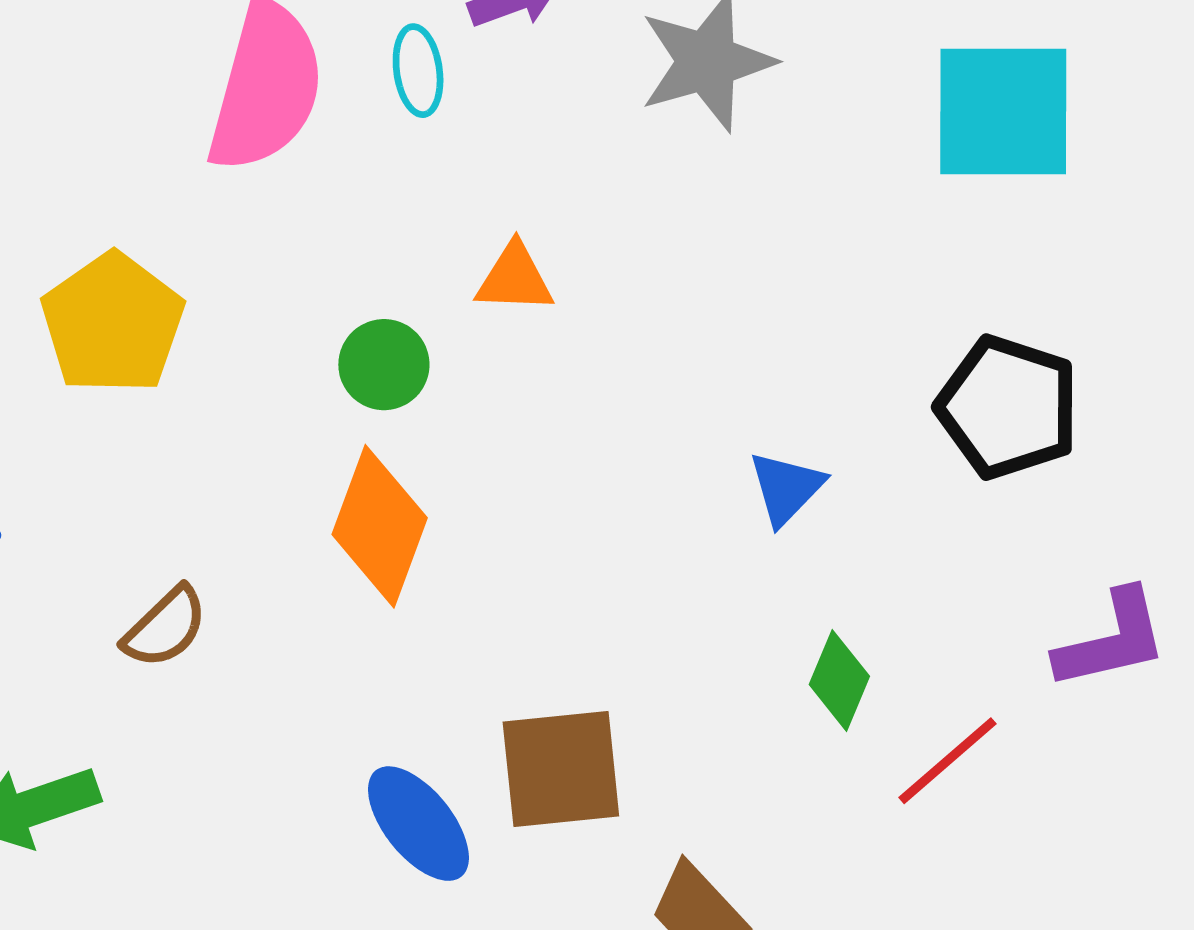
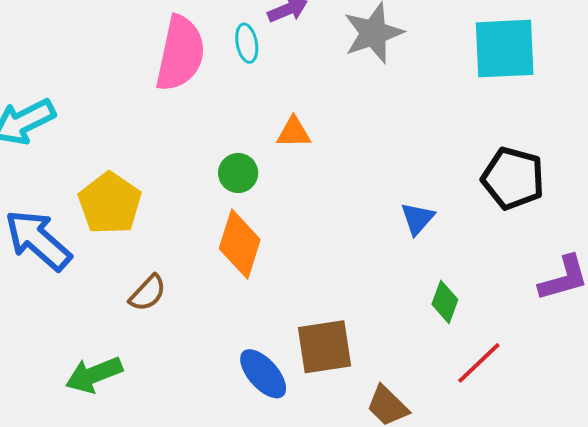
yellow pentagon: (113, 323) -> (110, 203), moved
red line: (948, 761) -> (479, 363), moved

